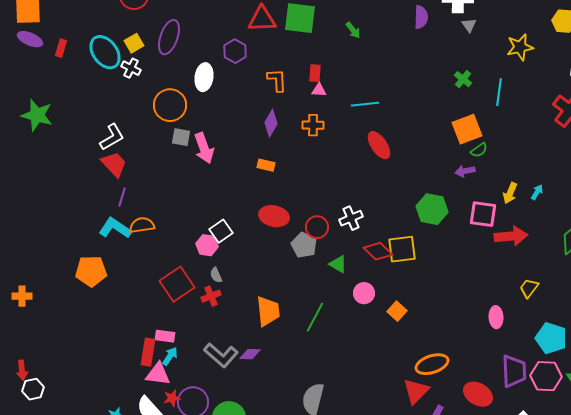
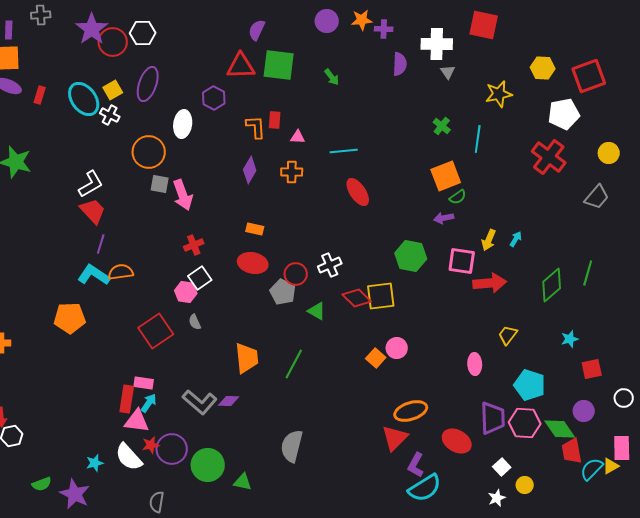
red rectangle: (315, 73) -> (275, 120), moved
orange rectangle: (266, 165) -> (255, 229), moved
pink circle: (364, 293) -> (397, 348), moved
red cross: (211, 296) -> (194, 245), moved

